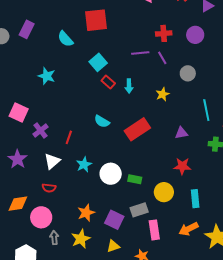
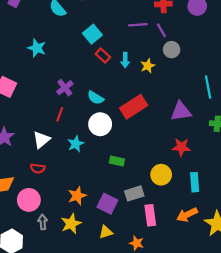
gray circle: (188, 73) -> (172, 50), moved
yellow star: (163, 94) -> (148, 66), moved
purple cross: (41, 130) -> (65, 88), moved
purple triangle: (181, 133) -> (181, 111), size x1.5
white circle: (111, 174) -> (100, 124), moved
green rectangle: (135, 179) -> (117, 161), moved

